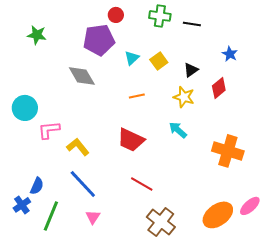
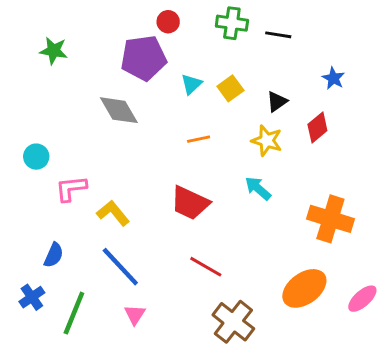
cyan circle: (25, 108) -> (36, 157), size x0.7
blue semicircle: (37, 186) -> (54, 255), moved
orange ellipse: (218, 215) -> (304, 288), moved

